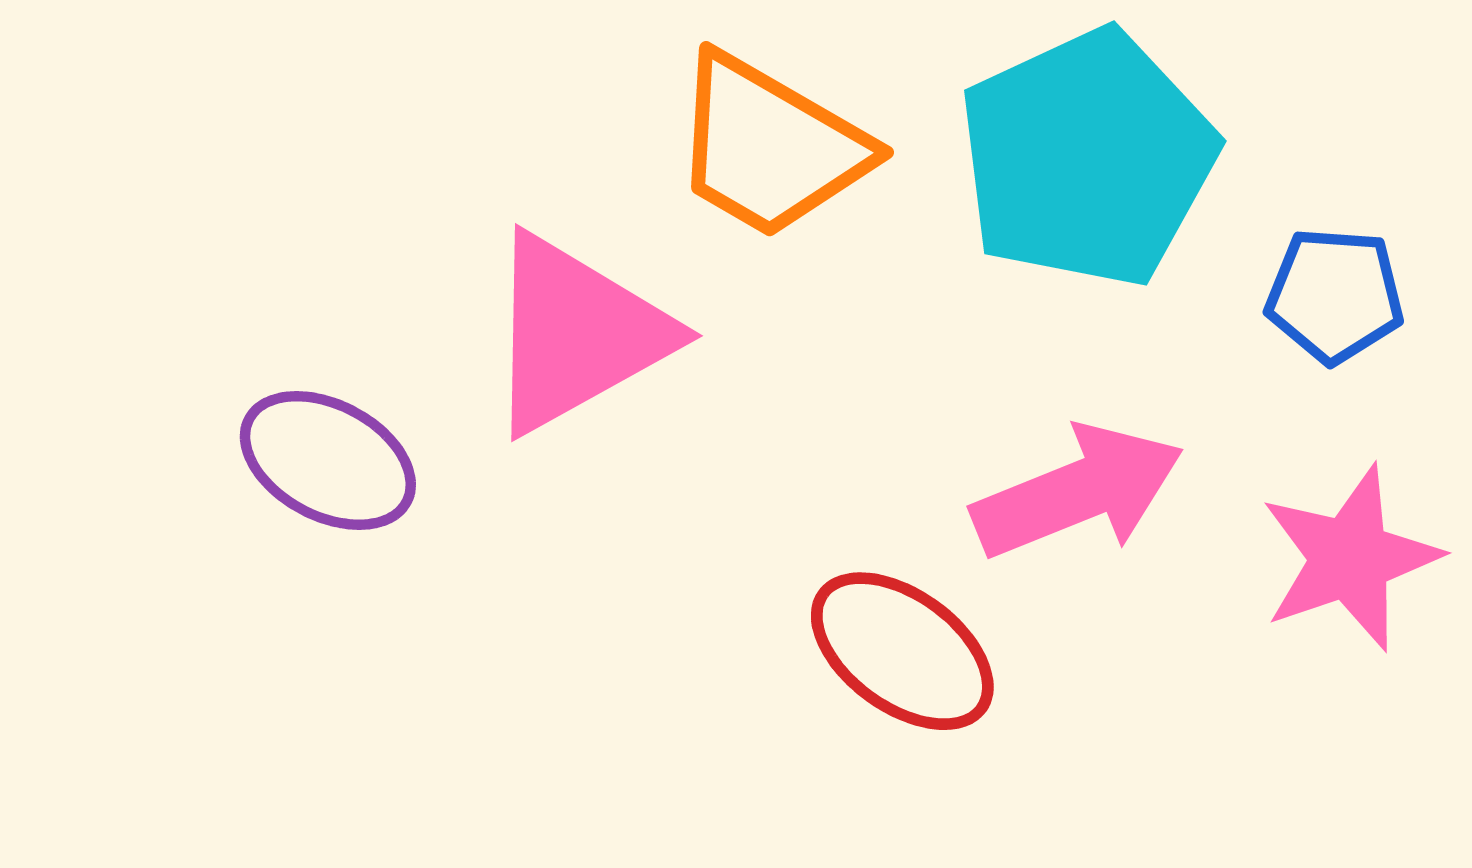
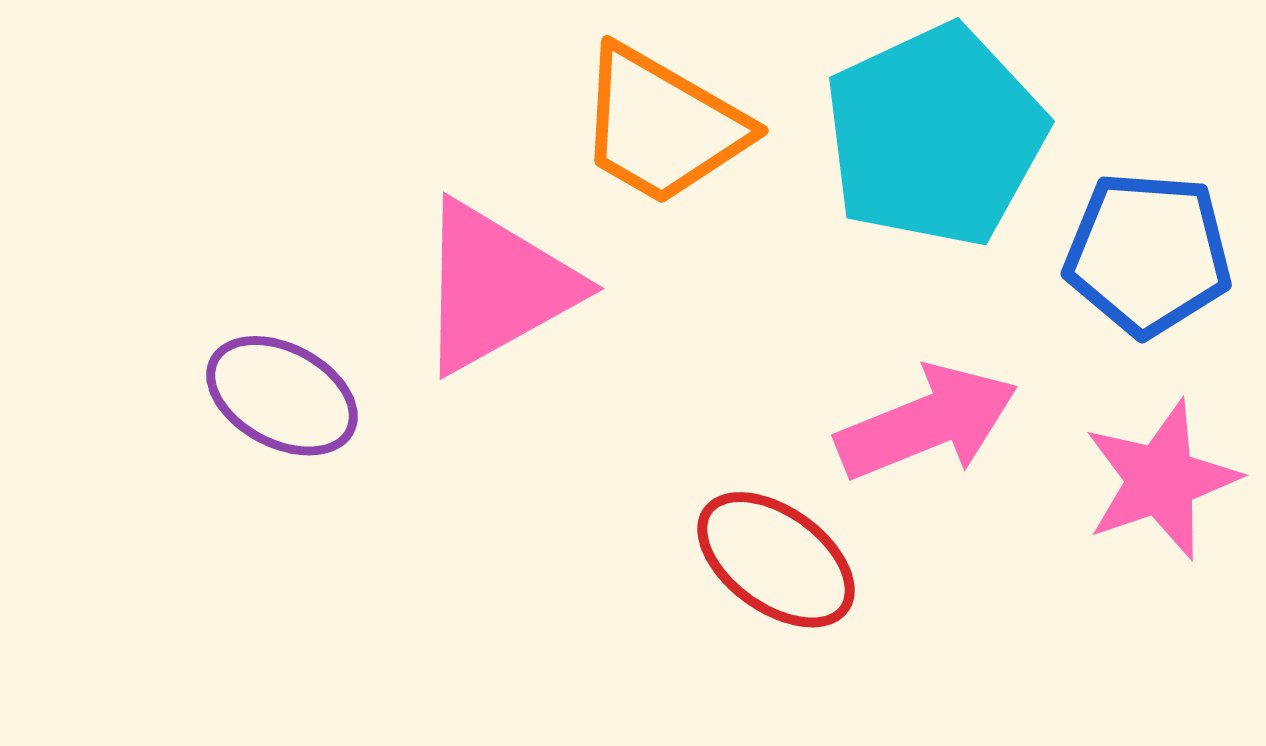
blue pentagon: (1335, 295) -> (1148, 254), size x1.4

